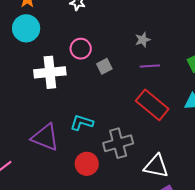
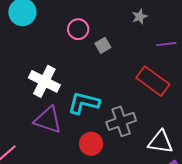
purple line: (150, 66) -> (166, 44), moved
white cross: (50, 72) -> (44, 81), moved, turned 36
cyan L-shape: (82, 123) -> (84, 103), size x1.4

